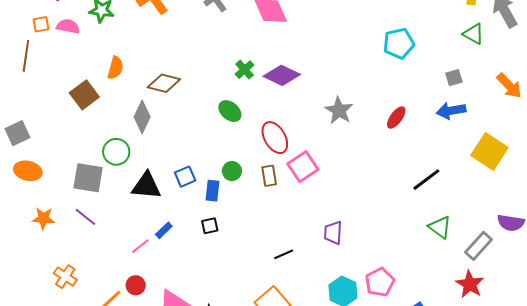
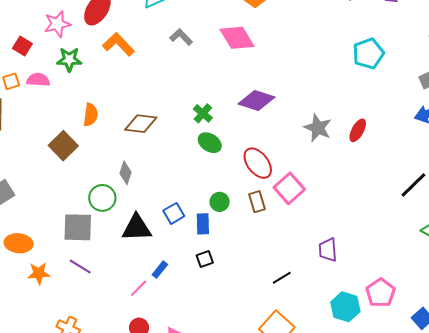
green cross: (245, 70) -> (203, 113), moved
gray diamond: (142, 117) -> (126, 173), moved, size x0.7
red ellipse: (396, 118) -> (358, 130), moved
orange ellipse: (28, 171) -> (19, 243), moved

